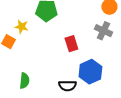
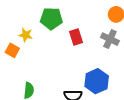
red rectangle: (71, 44) -> (76, 37), moved

